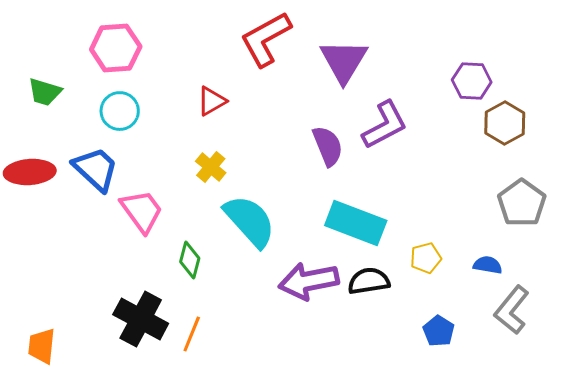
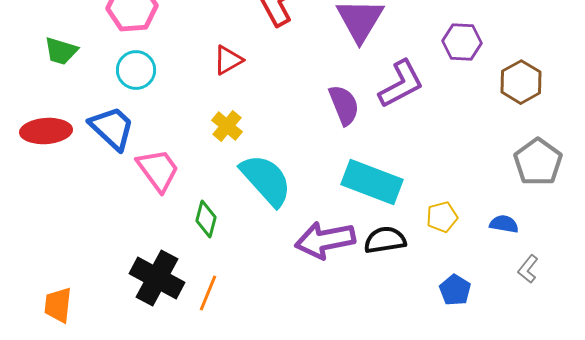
purple hexagon: (472, 81) -> (462, 42), moved
gray L-shape: (512, 310) -> (528, 269), size x0.6

